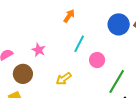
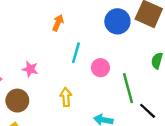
yellow arrow: (64, 79) -> (66, 97), turned 133
green line: (117, 81) -> (128, 88), turned -35

